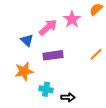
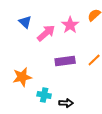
blue triangle: (27, 40) -> (25, 22), moved
purple rectangle: (53, 55) -> (65, 61), moved

